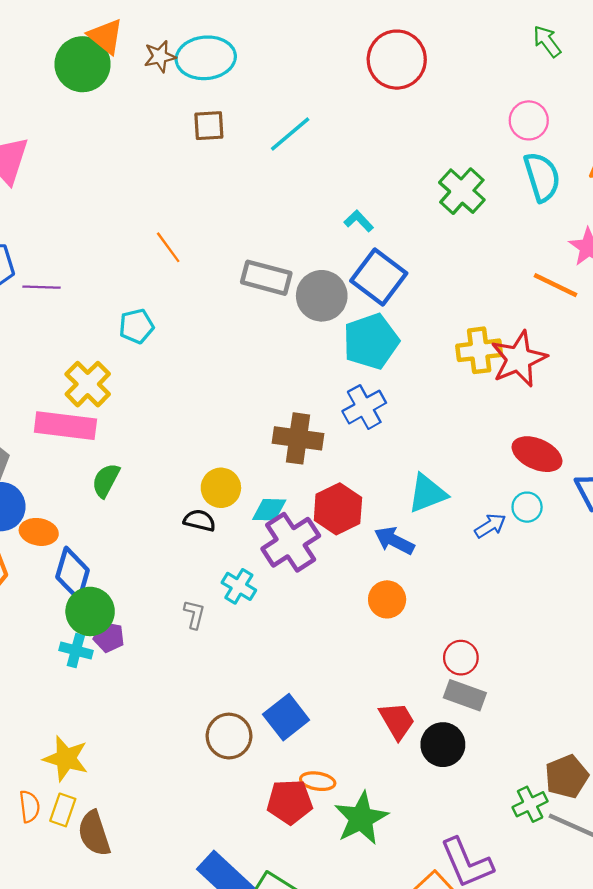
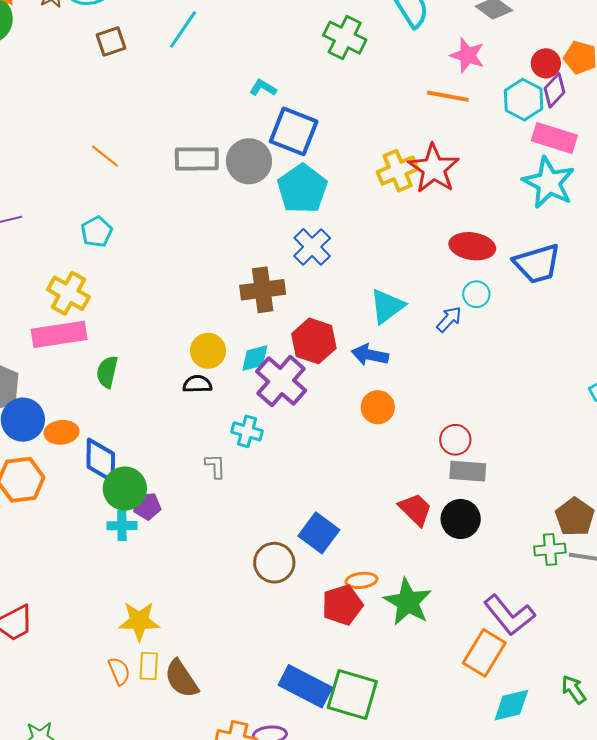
green cross: (530, 804) -> (550, 550), turned 36

